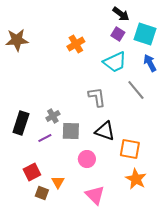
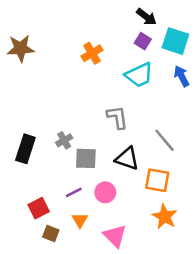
gray line: (136, 90) -> (165, 140), moved
purple line: (45, 138) -> (74, 192), moved
orange triangle: (58, 182) -> (80, 220), moved

